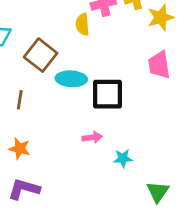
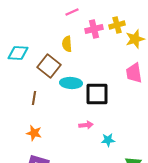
yellow semicircle: (82, 24) -> (67, 44), moved

